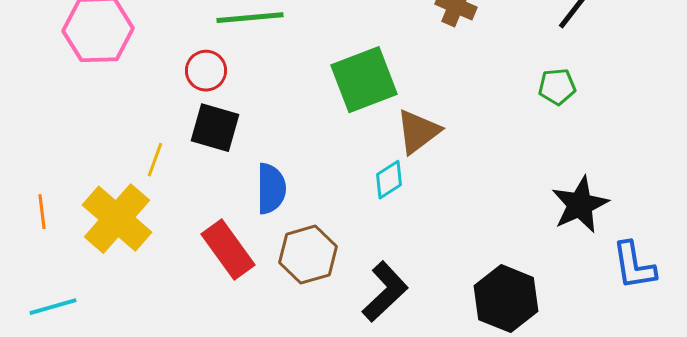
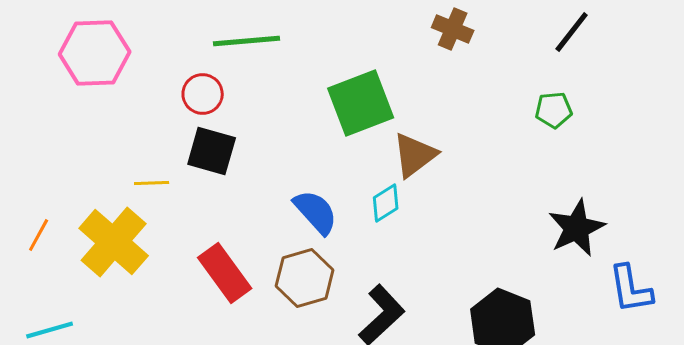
yellow line: (155, 160) -> (152, 183), turned 68
blue semicircle: (271, 189) -> (316, 212), moved, turned -42
orange line: (42, 212) -> (39, 235), turned 36

